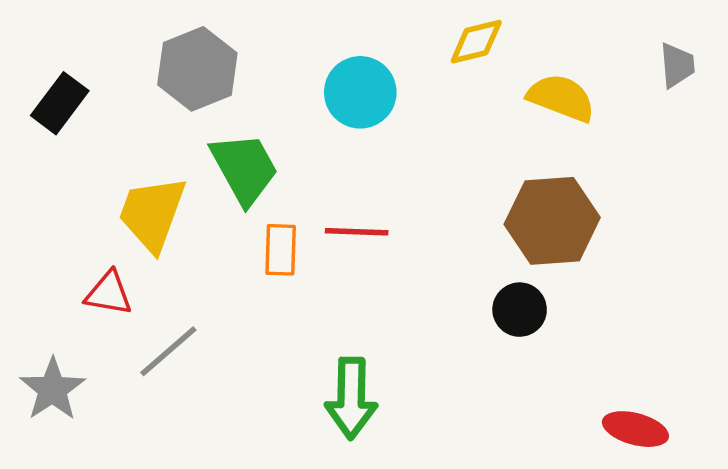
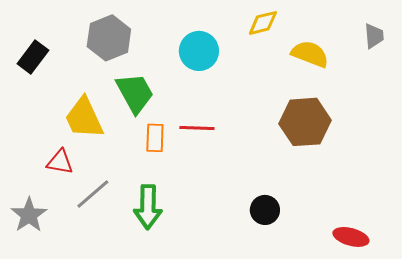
yellow trapezoid: (152, 214) -> (84, 118), turned -45
black circle: (520, 310) -> (265, 210), moved
green arrow: (351, 398) -> (148, 207), moved

